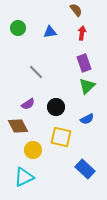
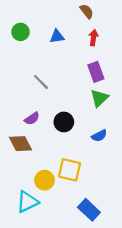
yellow square: (61, 137) -> (70, 170), moved
yellow circle: (33, 150) -> (44, 180), moved
blue rectangle: (85, 169) -> (89, 210), moved

